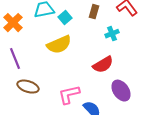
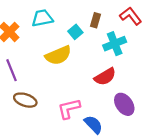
cyan square: (65, 18) -> (75, 32), moved
cyan cross: (112, 34) -> (115, 44), size x1.5

